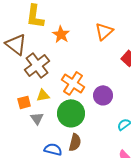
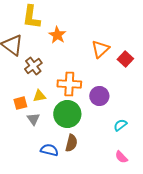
orange triangle: (104, 31) -> (100, 49), moved
brown cross: (37, 65) -> (33, 66), size x0.7
orange cross: (73, 83) -> (69, 84), turned -30

